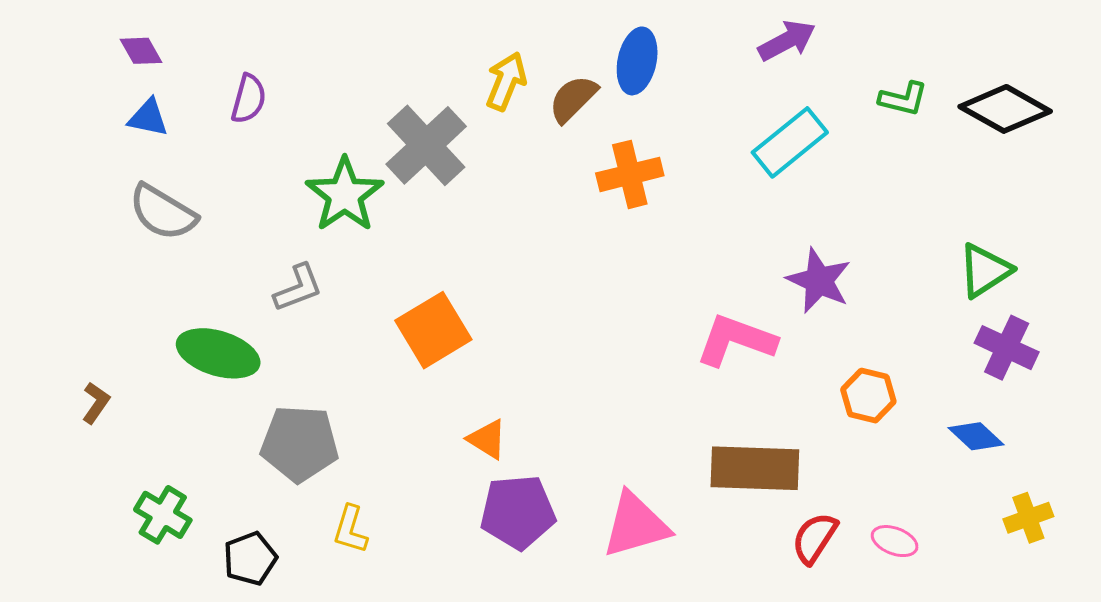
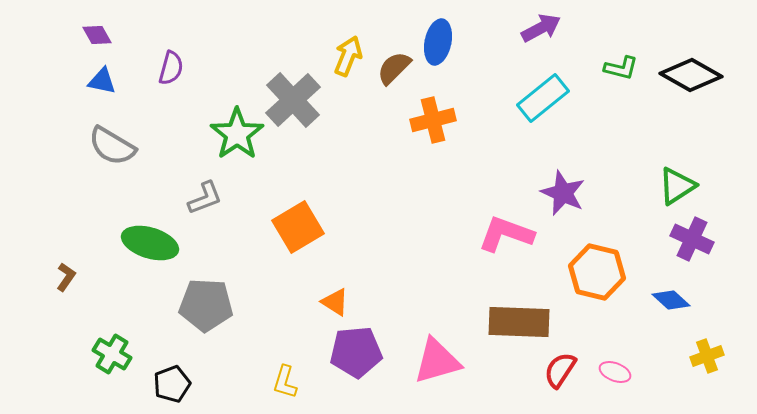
orange hexagon: (868, 396) -> (597, 272), size x1.5
yellow L-shape: (350, 529) -> (285, 382), moved

